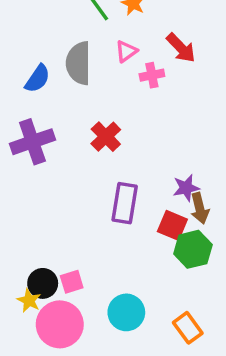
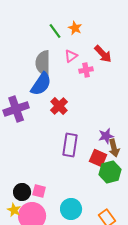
blue semicircle: (38, 79) -> (41, 84), moved, size x1.4
pink square: (72, 282) -> (39, 191), turned 32
yellow star: (29, 300) -> (14, 210), moved

